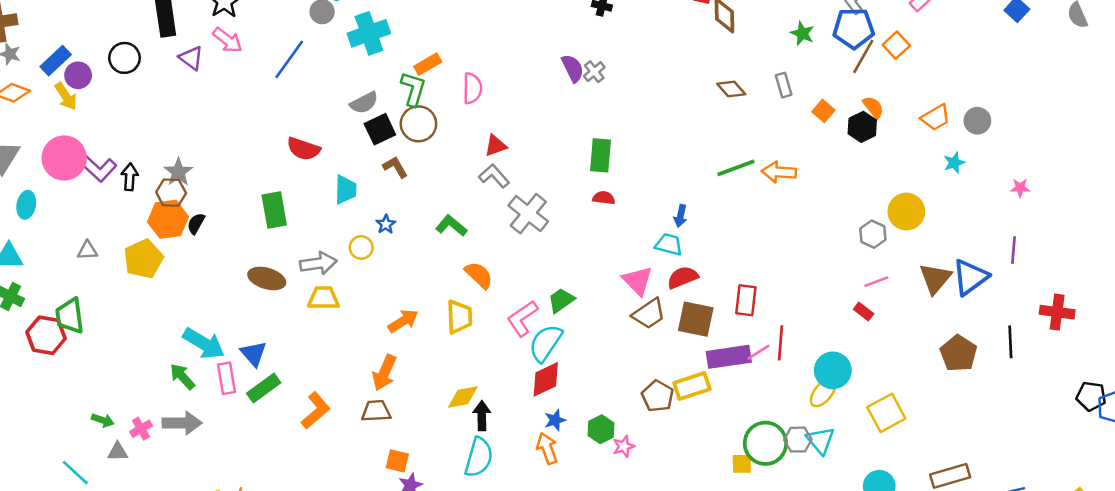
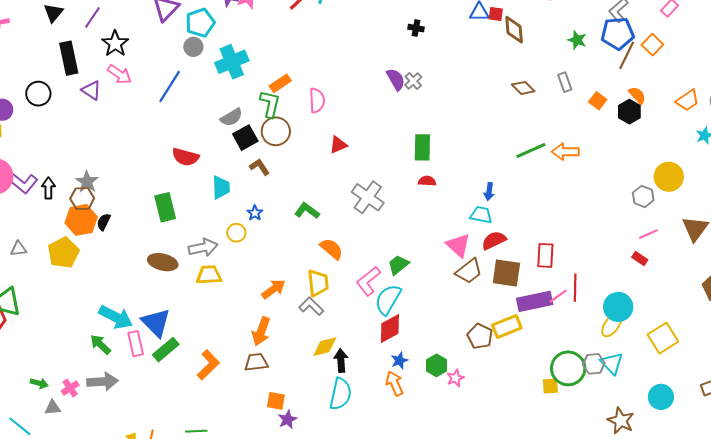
gray L-shape: (494, 176) -> (311, 306), moved
blue triangle: (254, 354) -> (156, 323), size x1.4

